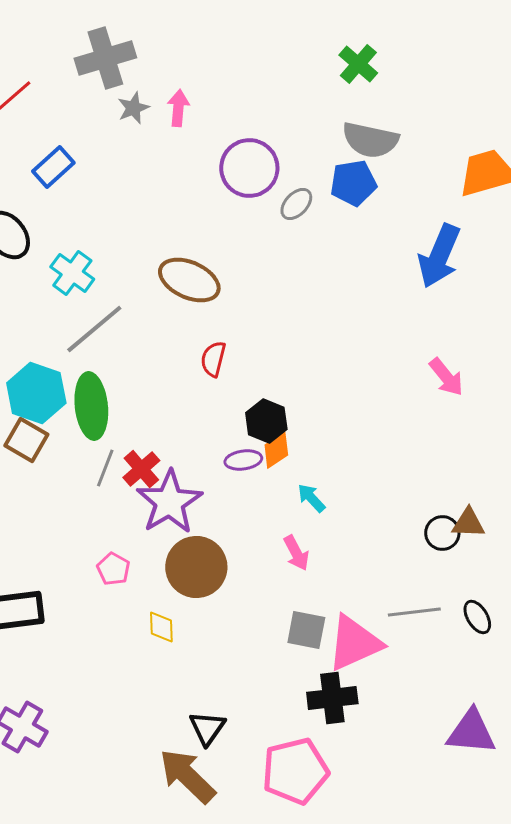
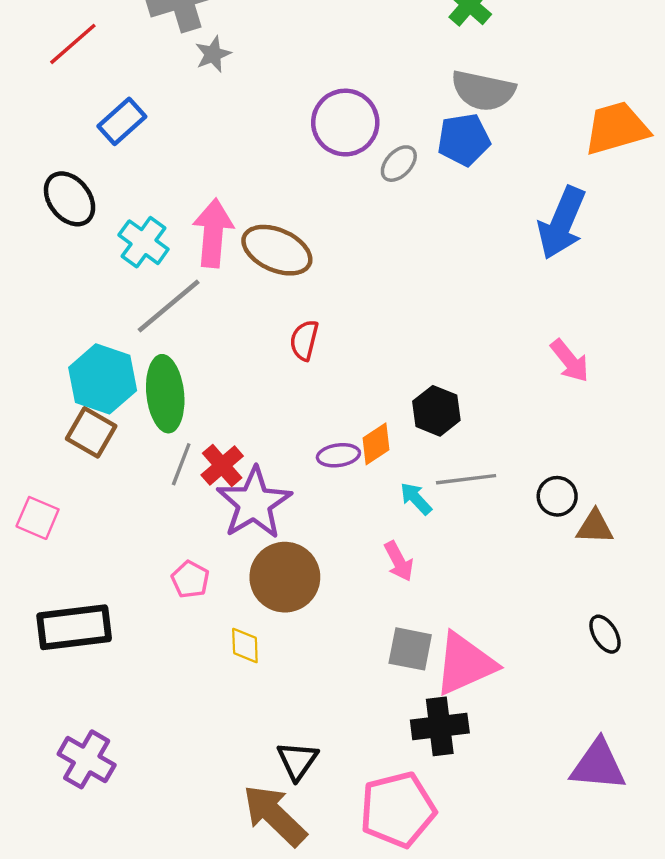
pink arrow: (178, 108) -> (213, 233), moved, size x1.6
black hexagon: (266, 421) -> (436, 411), moved
black circle: (442, 533) -> (557, 496), moved
gray line: (414, 612) -> (466, 479), moved

